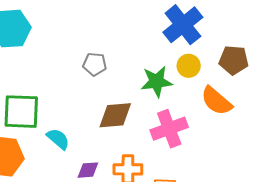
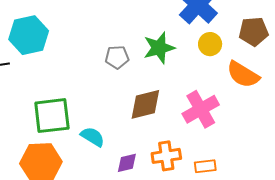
green star: (157, 82) -> (159, 48), moved

